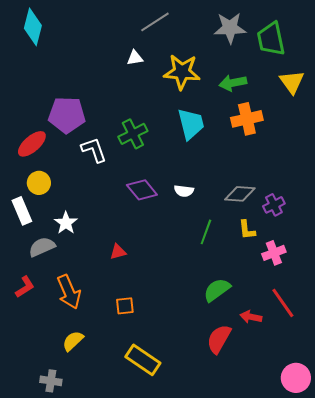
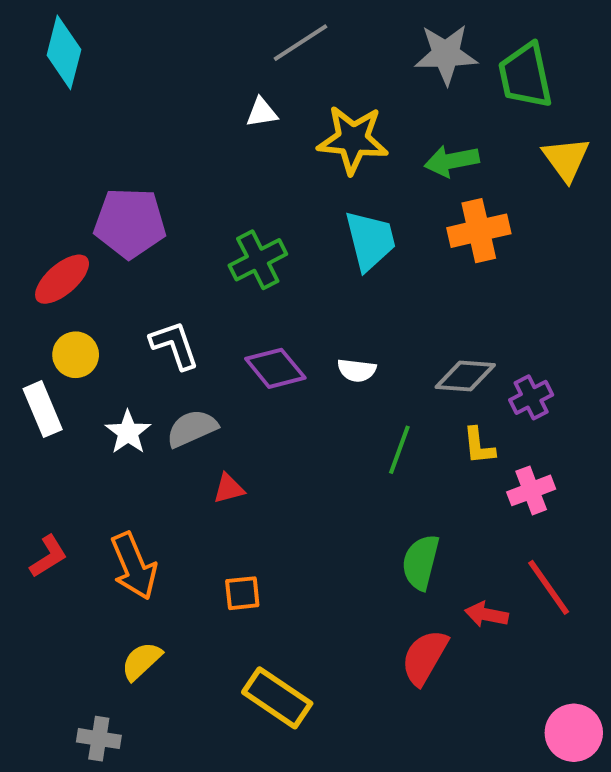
white L-shape: (94, 150) -> (174, 345), moved
gray semicircle: (42, 247) -> (192, 428), moved
green semicircle: (217, 290) -> (421, 562), turned -40

